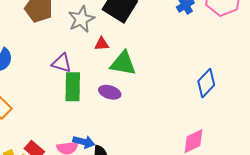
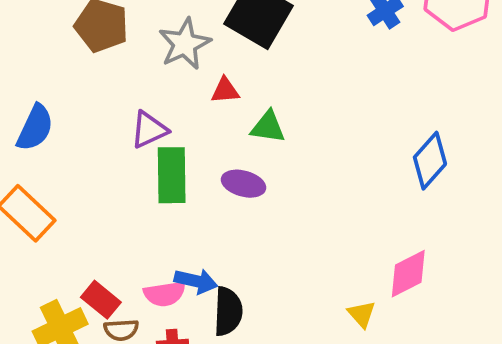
purple triangle: (62, 63) -> (149, 130), turned -40
green triangle: (123, 63) -> (268, 127), size x0.7

